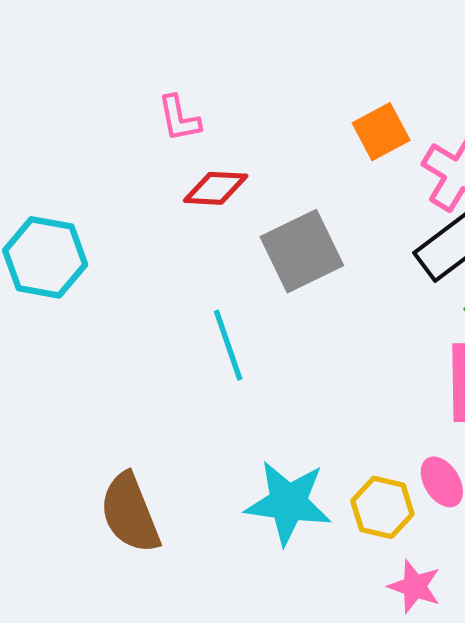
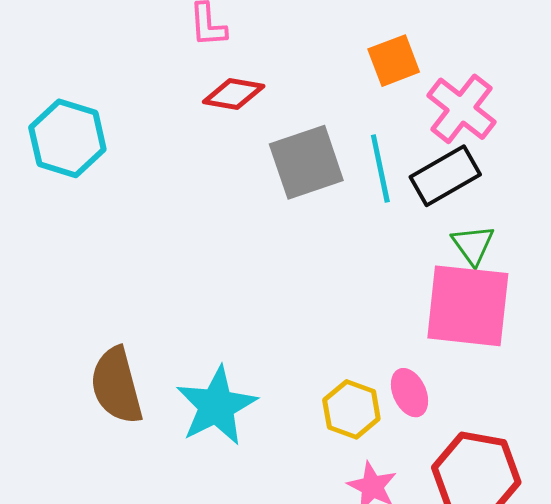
cyan line: (228, 345) -> (380, 169), moved
cyan star: (288, 503) -> (216, 406), moved, turned 30

